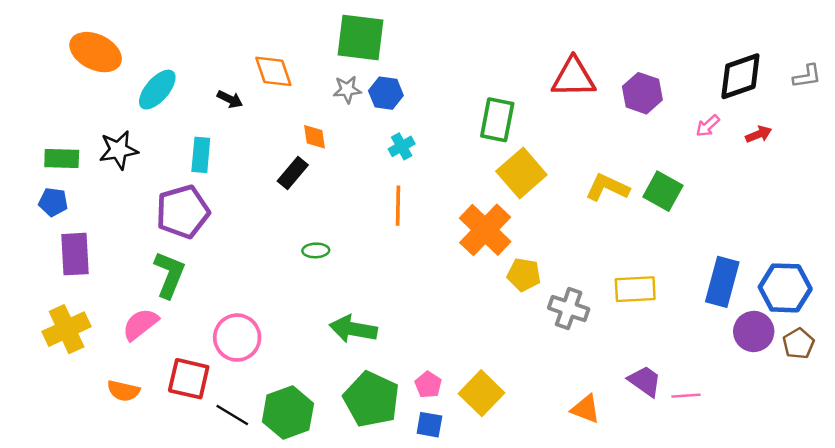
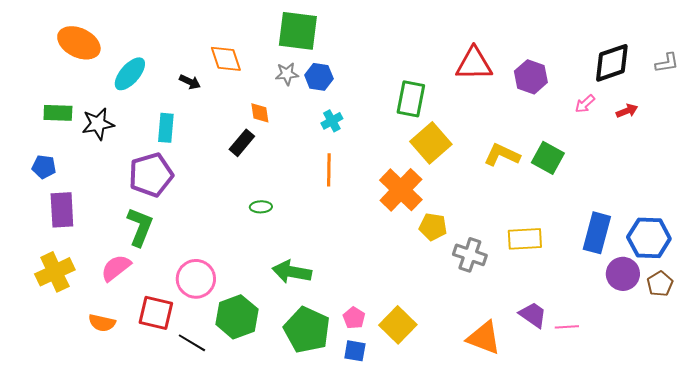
green rectangle: (62, 158) -> (58, 113), moved
orange triangle: (586, 409) -> (484, 338), size x1.4
green hexagon: (288, 413) -> (237, 317), moved

